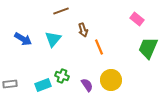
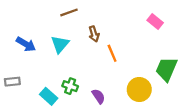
green trapezoid: (148, 48) -> (166, 69), moved
yellow circle: (111, 80) -> (139, 89), moved
gray rectangle: (10, 84) -> (12, 82), moved
cyan rectangle: (43, 85) -> (49, 96), turned 63

